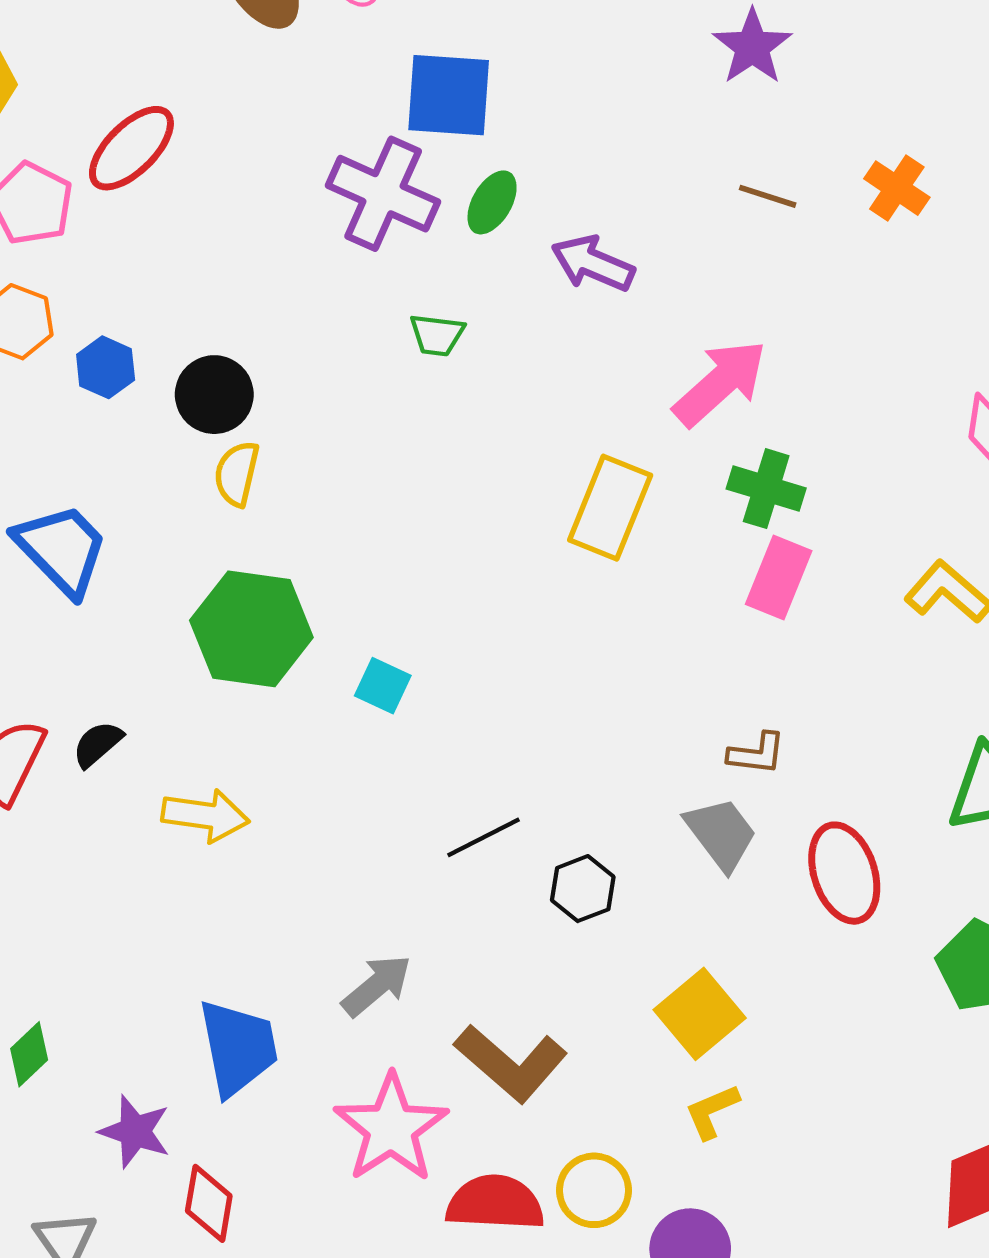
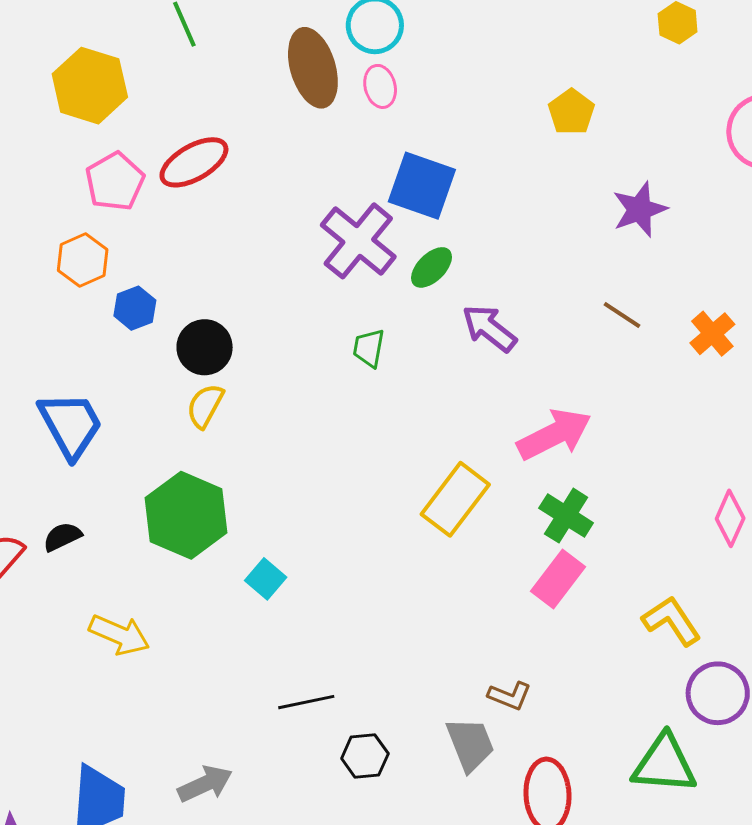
green trapezoid: (437, 335) -> (369, 348), turned 78
black semicircle: (98, 744) -> (62, 537), moved

